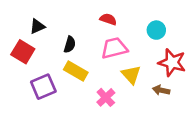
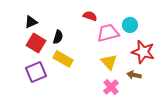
pink trapezoid: (114, 48) -> (108, 33), moved
red square: (23, 52) -> (36, 43), moved
pink cross: (106, 97) -> (111, 87), moved

